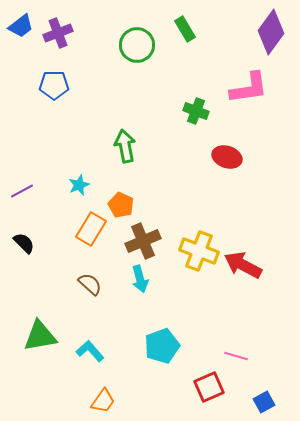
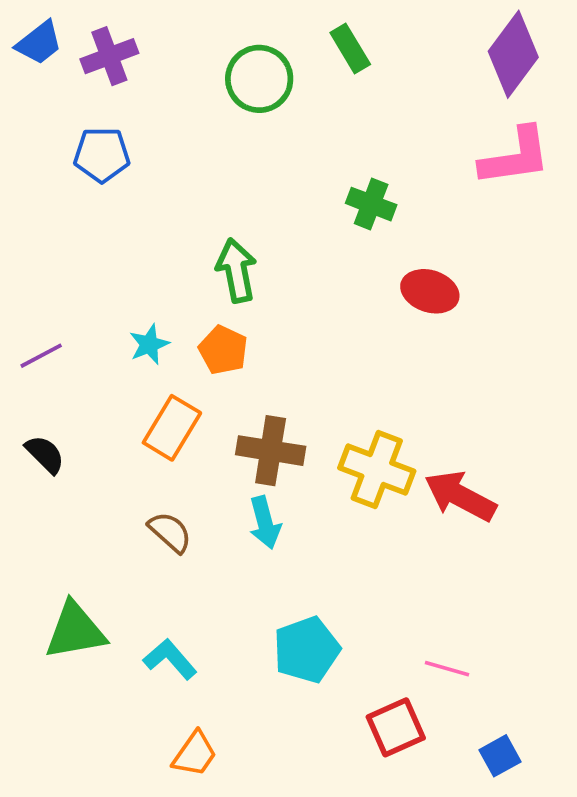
pink L-shape: (249, 88) -> (515, 157), moved
orange pentagon: (121, 205) -> (223, 350), moved
brown cross: (143, 241) -> (271, 451), turned 32

